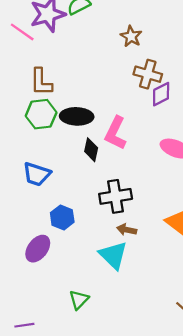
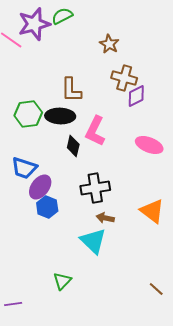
brown L-shape: (41, 82) -> (71, 90), moved
purple ellipse: (38, 249) -> (40, 187), moved

